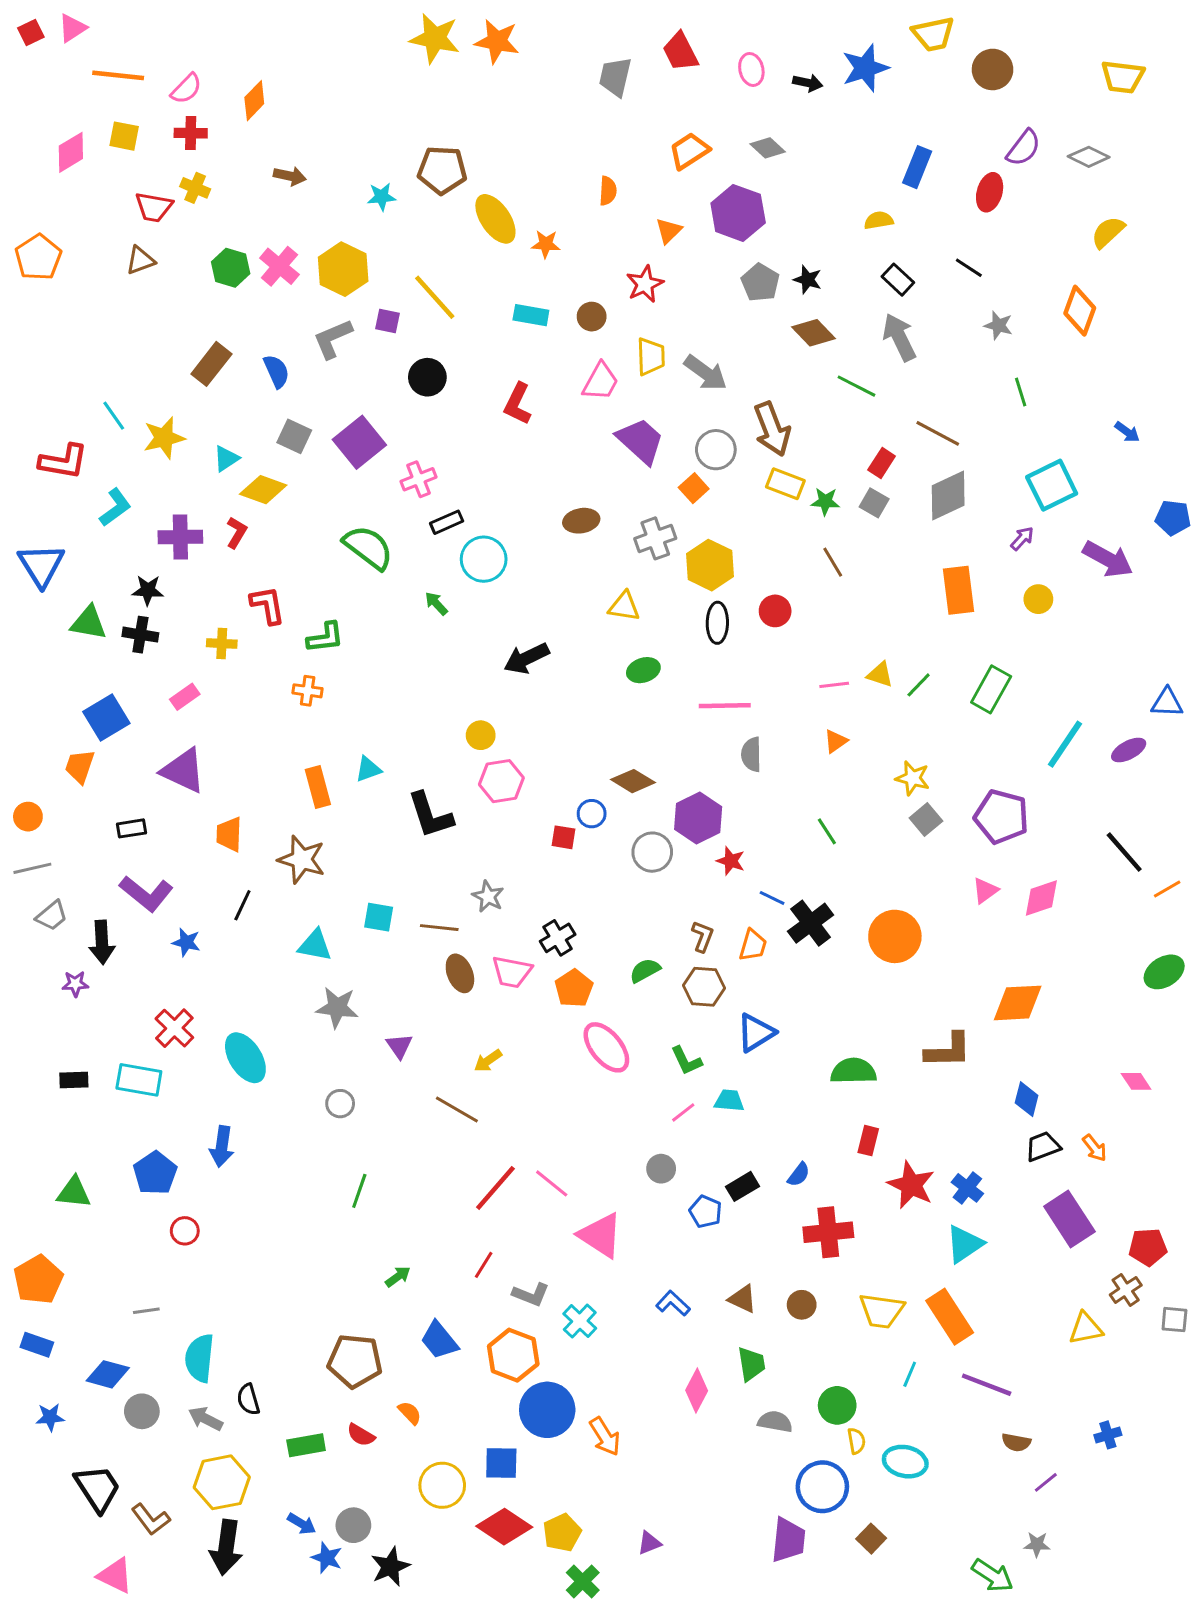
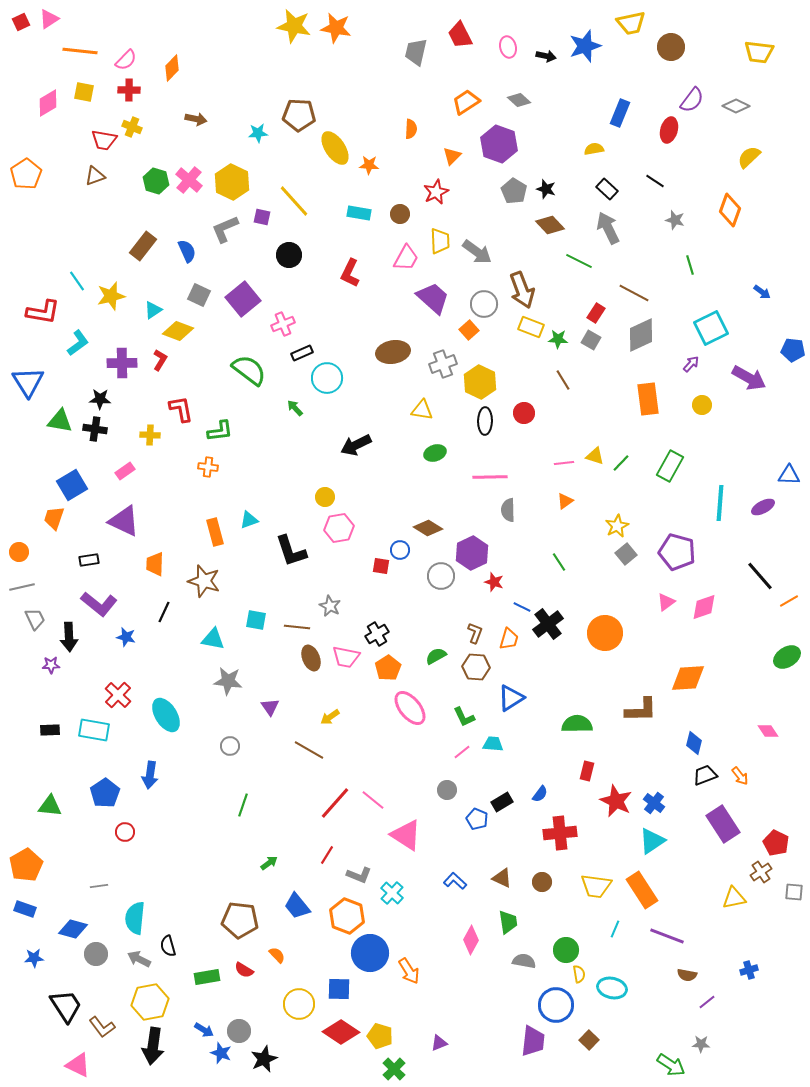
brown ellipse: (581, 521) -> (393, 352), size x1.4
cyan line: (1065, 744) -> (720, 503), turned -30
yellow star: (913, 778) -> (617, 526), turned 30
gray trapezoid: (52, 916) -> (35, 619), turned -75
red pentagon: (1148, 1247) -> (776, 843), turned 30
yellow pentagon: (562, 1533) -> (380, 1036), turned -30

